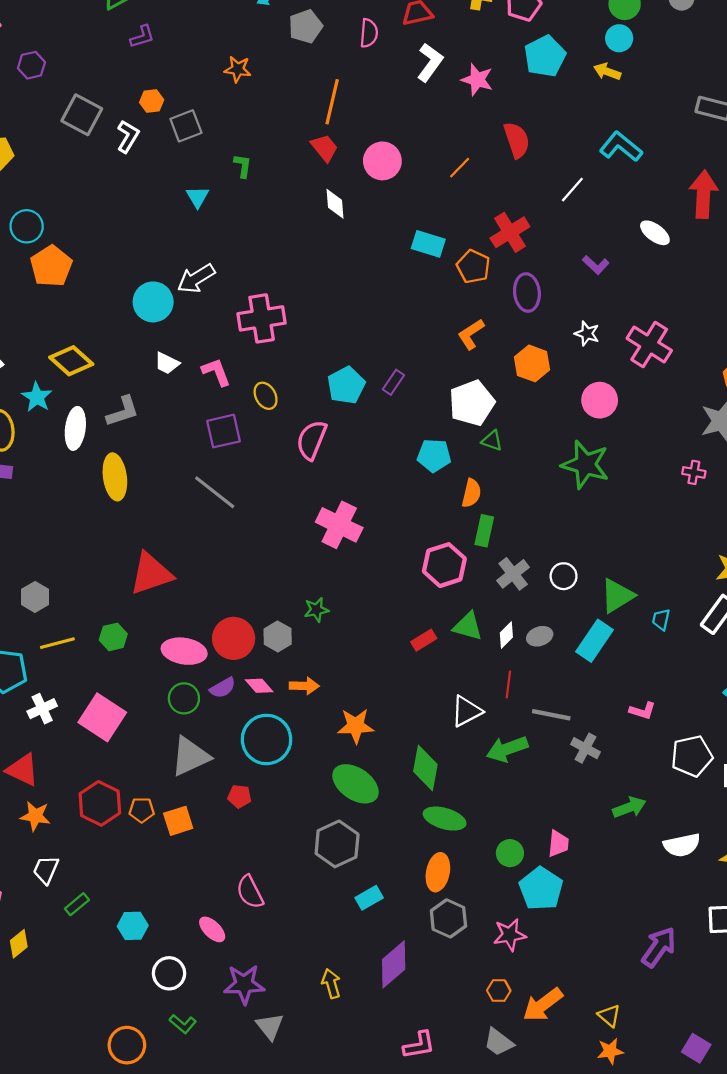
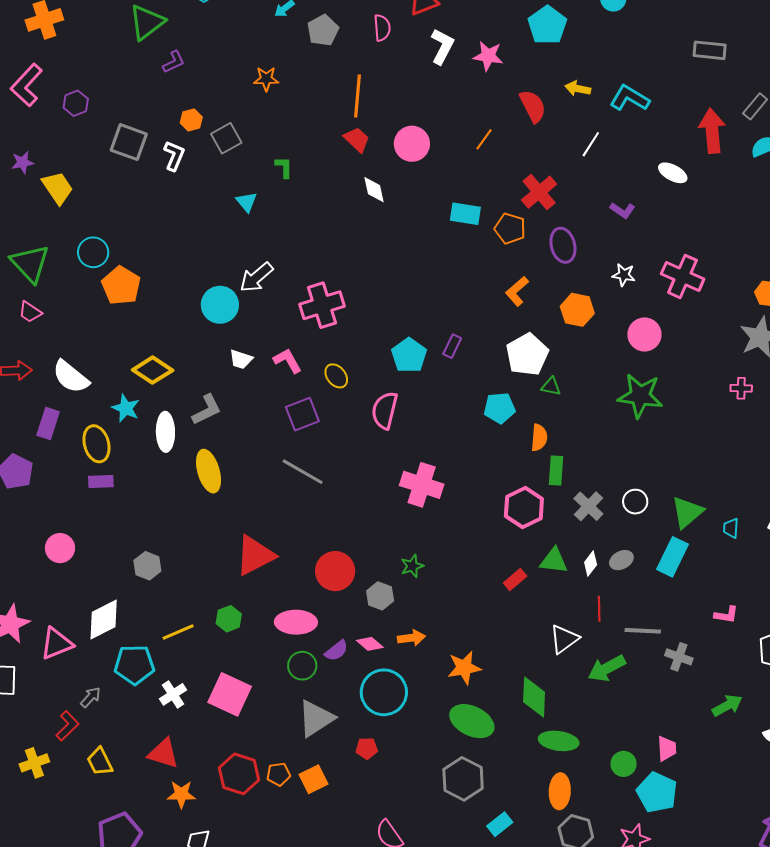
yellow arrow: (607, 72) -> (578, 89), moved
gray hexagon: (35, 597) -> (147, 566), moved
red circle: (234, 638) -> (335, 571), moved

